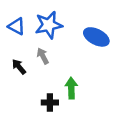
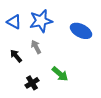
green arrow: (71, 88) -> (60, 74), turned 132
black cross: (50, 102) -> (32, 83), moved, turned -32

